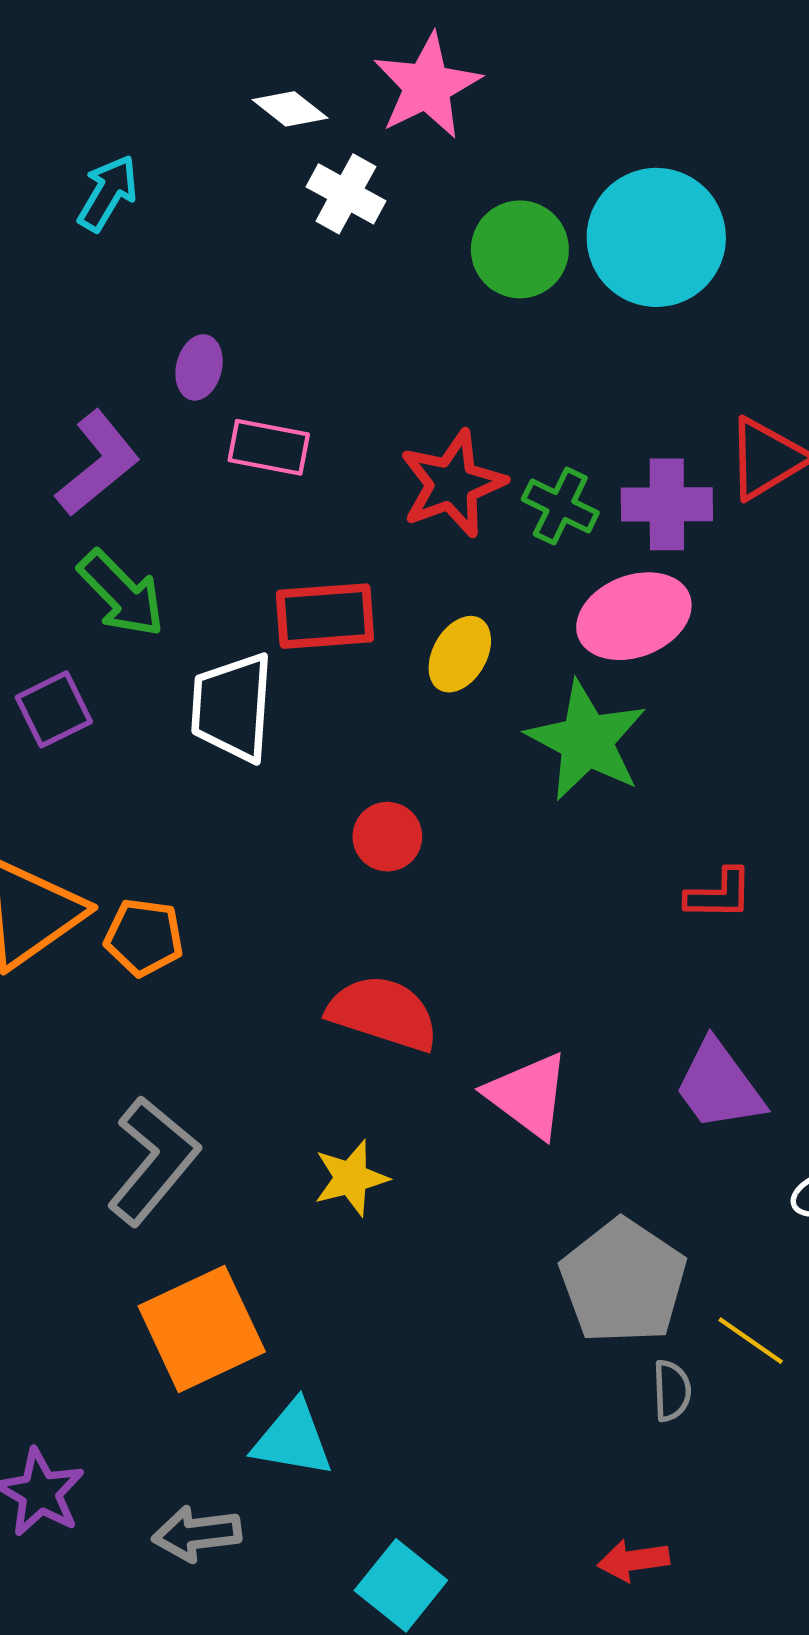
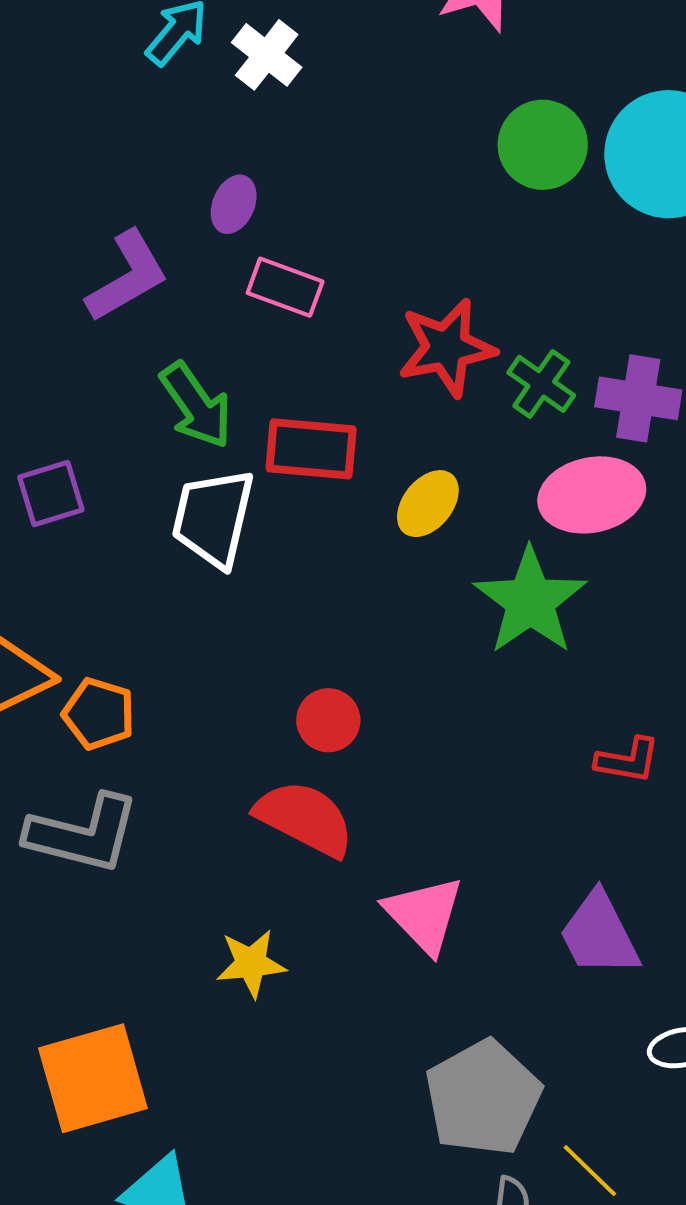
white cross: (346, 194) -> (267, 55), moved
green arrow: (121, 594) -> (196, 405), moved
red circle: (387, 837) -> (328, 720), moved
gray L-shape: (153, 1161) -> (83, 834), moved, turned 55

